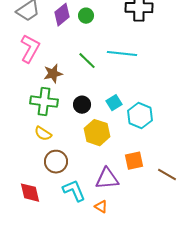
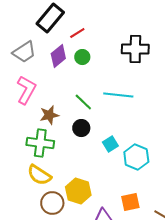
black circle: (82, 105) -> (81, 128), moved
yellow hexagon: (97, 133) -> (78, 191), moved
yellow semicircle: (43, 134) -> (39, 175), size x1.4

